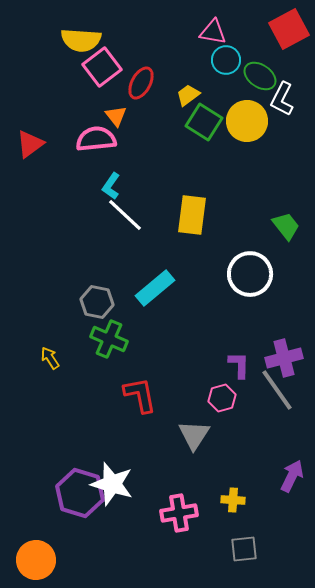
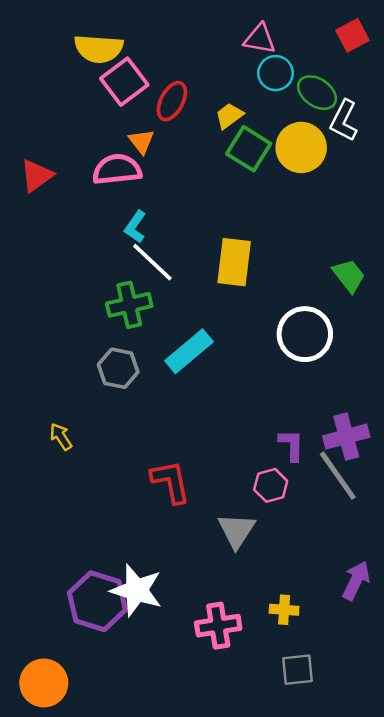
red square: (289, 29) -> (352, 35), size x0.7
green cross: (109, 339) -> (129, 305), moved, turned -36

